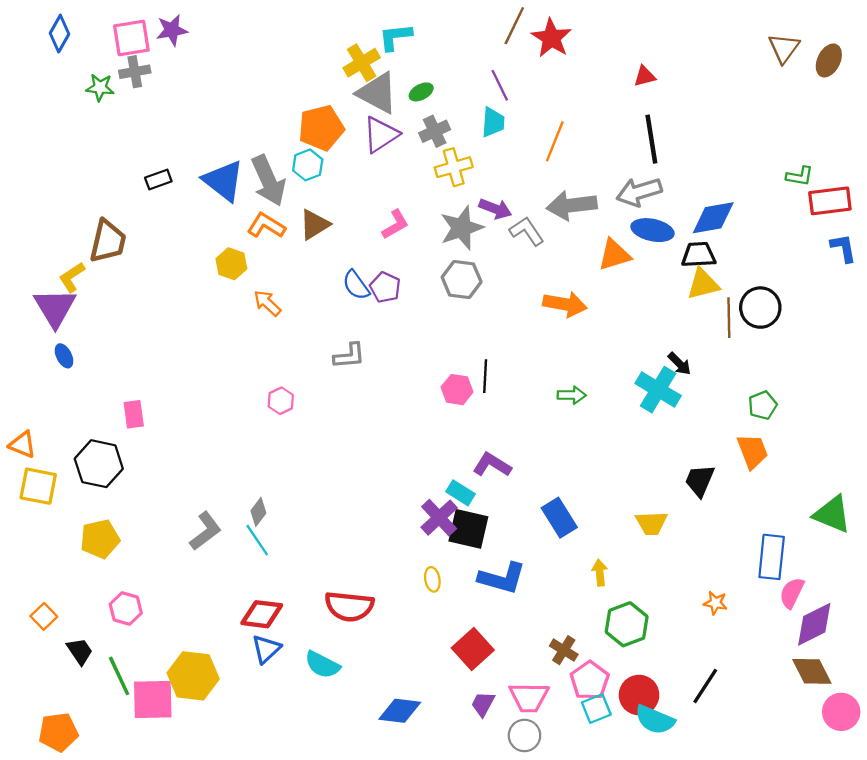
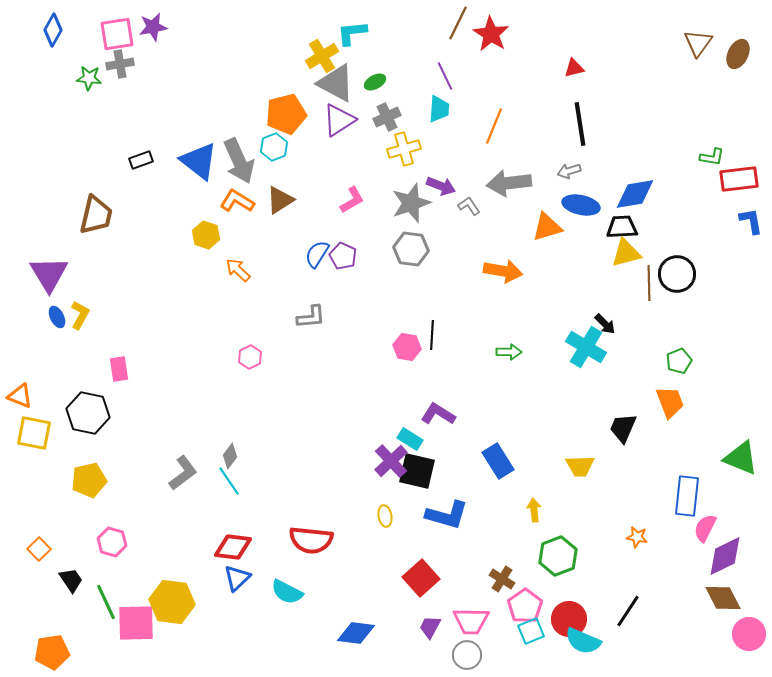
gray arrow: (639, 192) -> (569, 171), size x0.6
gray L-shape: (527, 231) -> (469, 206), size x0.7
yellow L-shape: (72, 277) -> (80, 315), moved, turned 152
blue semicircle: (356, 285) -> (317, 254), turned 68

